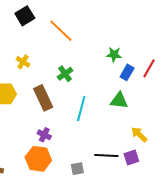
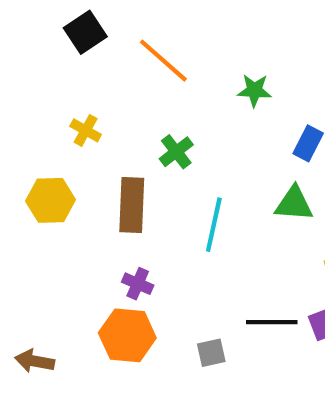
green star: (114, 55) -> (254, 90), moved
brown rectangle: (43, 98) -> (132, 205), turned 30

